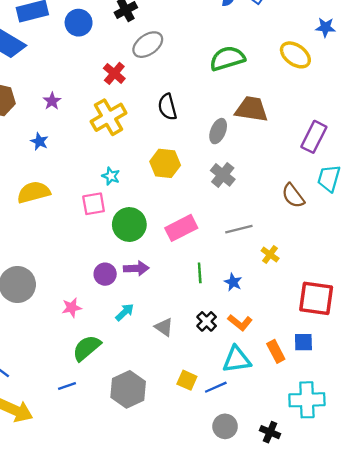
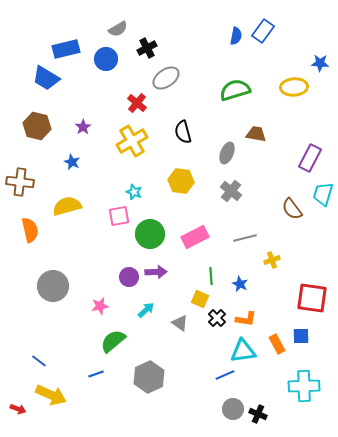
yellow ellipse: (295, 55) -> (294, 87), turned -40
brown trapezoid: (252, 109) -> (256, 134), size x0.7
yellow cross: (270, 254) -> (272, 260), turned 35
orange L-shape: (240, 323) -> (246, 319), turned -30
yellow square: (187, 380) -> (200, 299), moved
black cross: (270, 432) -> (258, 414), moved

